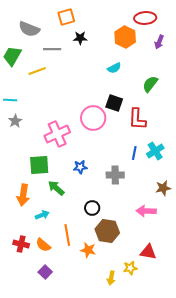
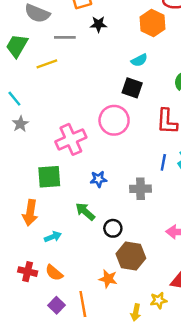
cyan line: (10, 100) -> (14, 99), turned 48
black square: (114, 103) -> (132, 88), moved
green arrow: (56, 188) -> (85, 212), moved
orange line: (67, 235) -> (83, 304), moved

